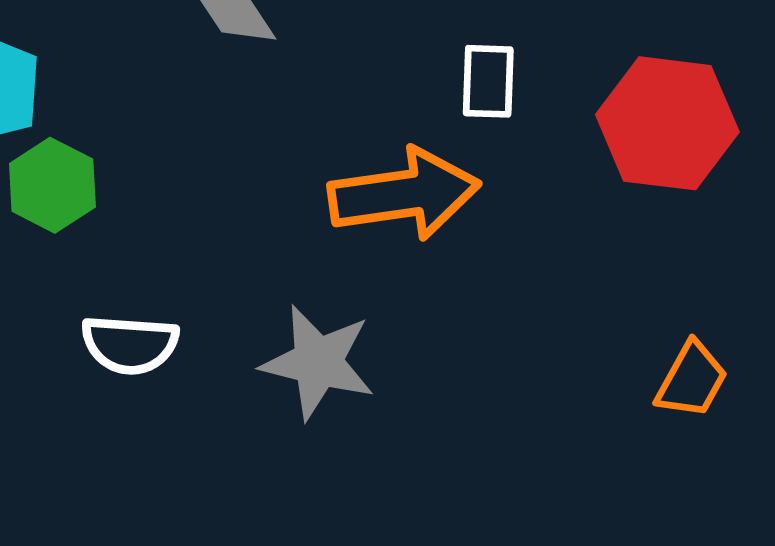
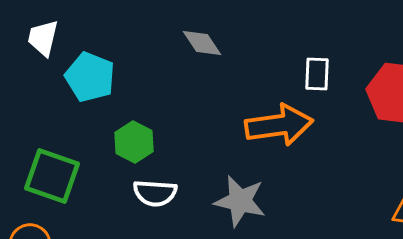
green hexagon: (52, 185) -> (134, 142), moved

